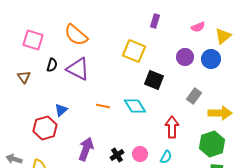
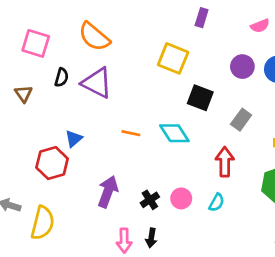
gray rectangle: (194, 96) -> (241, 120), moved

